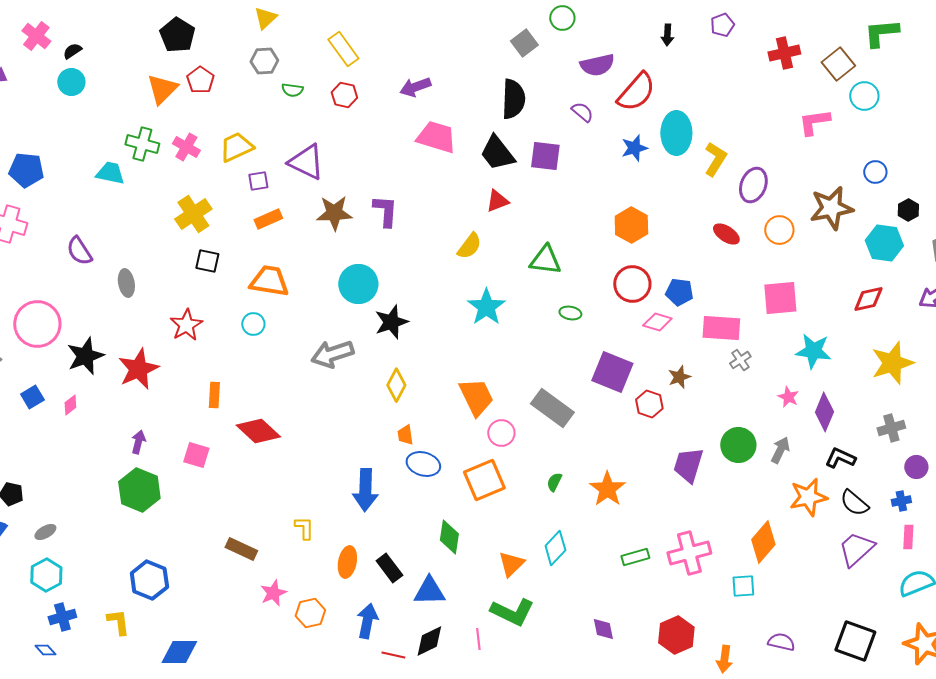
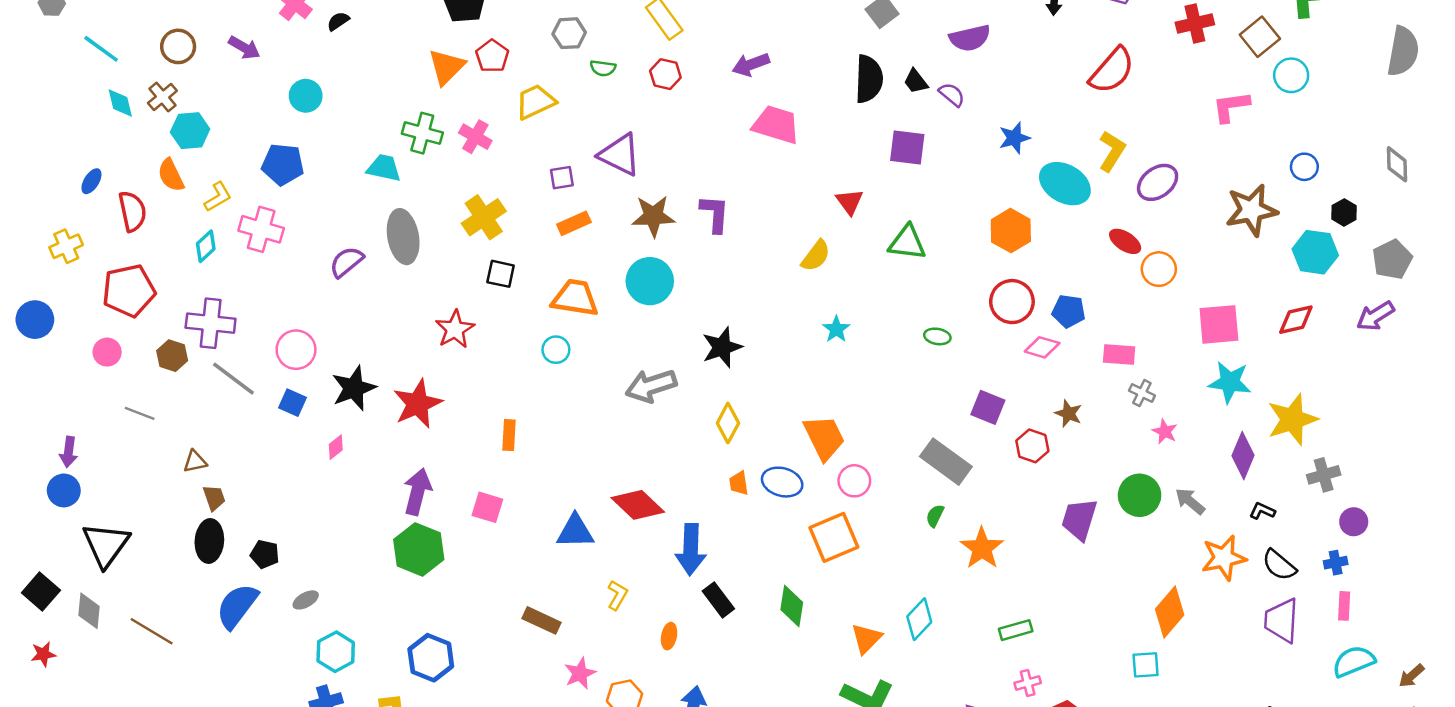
cyan circle: (71, 82) -> (306, 96), moved
red semicircle: (636, 92) -> (1112, 71), moved
cyan ellipse: (676, 133) -> (1065, 184), moved, turned -60
yellow trapezoid: (236, 147) -> (535, 102), moved
black trapezoid: (497, 153) -> (916, 81), moved, size x0.6
purple ellipse: (753, 185) -> (1158, 182), turned 32
red triangle: (497, 201) -> (850, 202), turned -45
orange circle: (779, 230) -> (1159, 269), moved
purple semicircle: (79, 251) -> (347, 262), turned 84
green triangle: (545, 260) -> (907, 243), moved
gray ellipse: (126, 283) -> (403, 237), moved, size x1.6
cyan circle: (358, 284) -> (650, 281), moved
pink square: (780, 298) -> (1219, 324), moved
cyan star: (486, 307) -> (836, 329), size x0.6
pink circle: (37, 324) -> (296, 350), size x0.7
red star: (186, 325) -> (455, 329), moved
pink rectangle: (721, 328) -> (1119, 354), size x0.7
gray cross: (740, 360) -> (1142, 393), turned -30
yellow star: (892, 363) -> (1292, 419), moved
purple square: (612, 372) -> (988, 407), size x0.7
brown star: (679, 377) -> (1069, 413), turned -30
blue square: (32, 397) -> (292, 403), moved, turned -35
pink star: (788, 397) -> (1165, 431), moved
gray rectangle: (552, 408) -> (946, 462), moved
red diamond: (258, 431) -> (638, 505), moved
purple arrow: (138, 442) -> (418, 492), size x1.6
gray arrow: (780, 450) -> (1190, 501), turned -76
black L-shape: (840, 458) -> (1262, 511), size x0.7
blue ellipse: (423, 464) -> (782, 482), moved
green semicircle: (554, 482) -> (935, 516), moved
yellow L-shape: (304, 528) -> (617, 595), turned 30
purple trapezoid: (856, 549) -> (1282, 620), turned -45
pink cross: (689, 553) -> (1028, 683), moved, size x0.5
orange ellipse: (347, 562) -> (669, 636), size x0.7
black rectangle: (389, 568) -> (718, 600), moved
cyan hexagon: (46, 575) -> (336, 652), moved
blue triangle: (429, 591) -> (575, 531), moved

